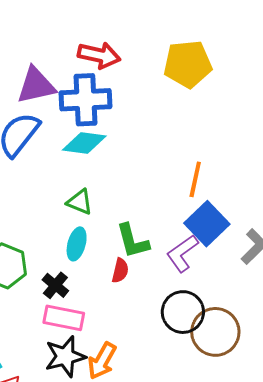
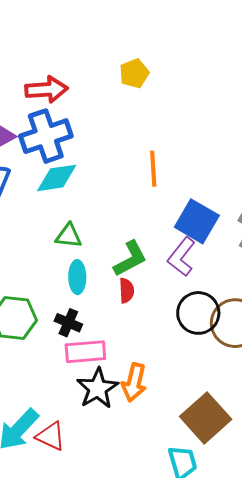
yellow pentagon: (188, 64) -> (134, 73), size x0.6
orange line: (195, 179) -> (153, 169), moved
green L-shape: (133, 241) -> (130, 259), turned -87

